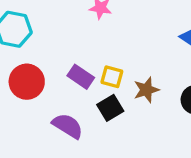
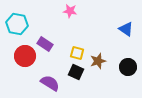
purple rectangle: (81, 77) -> (45, 44), moved
black square: (110, 108) -> (76, 72), turned -35

